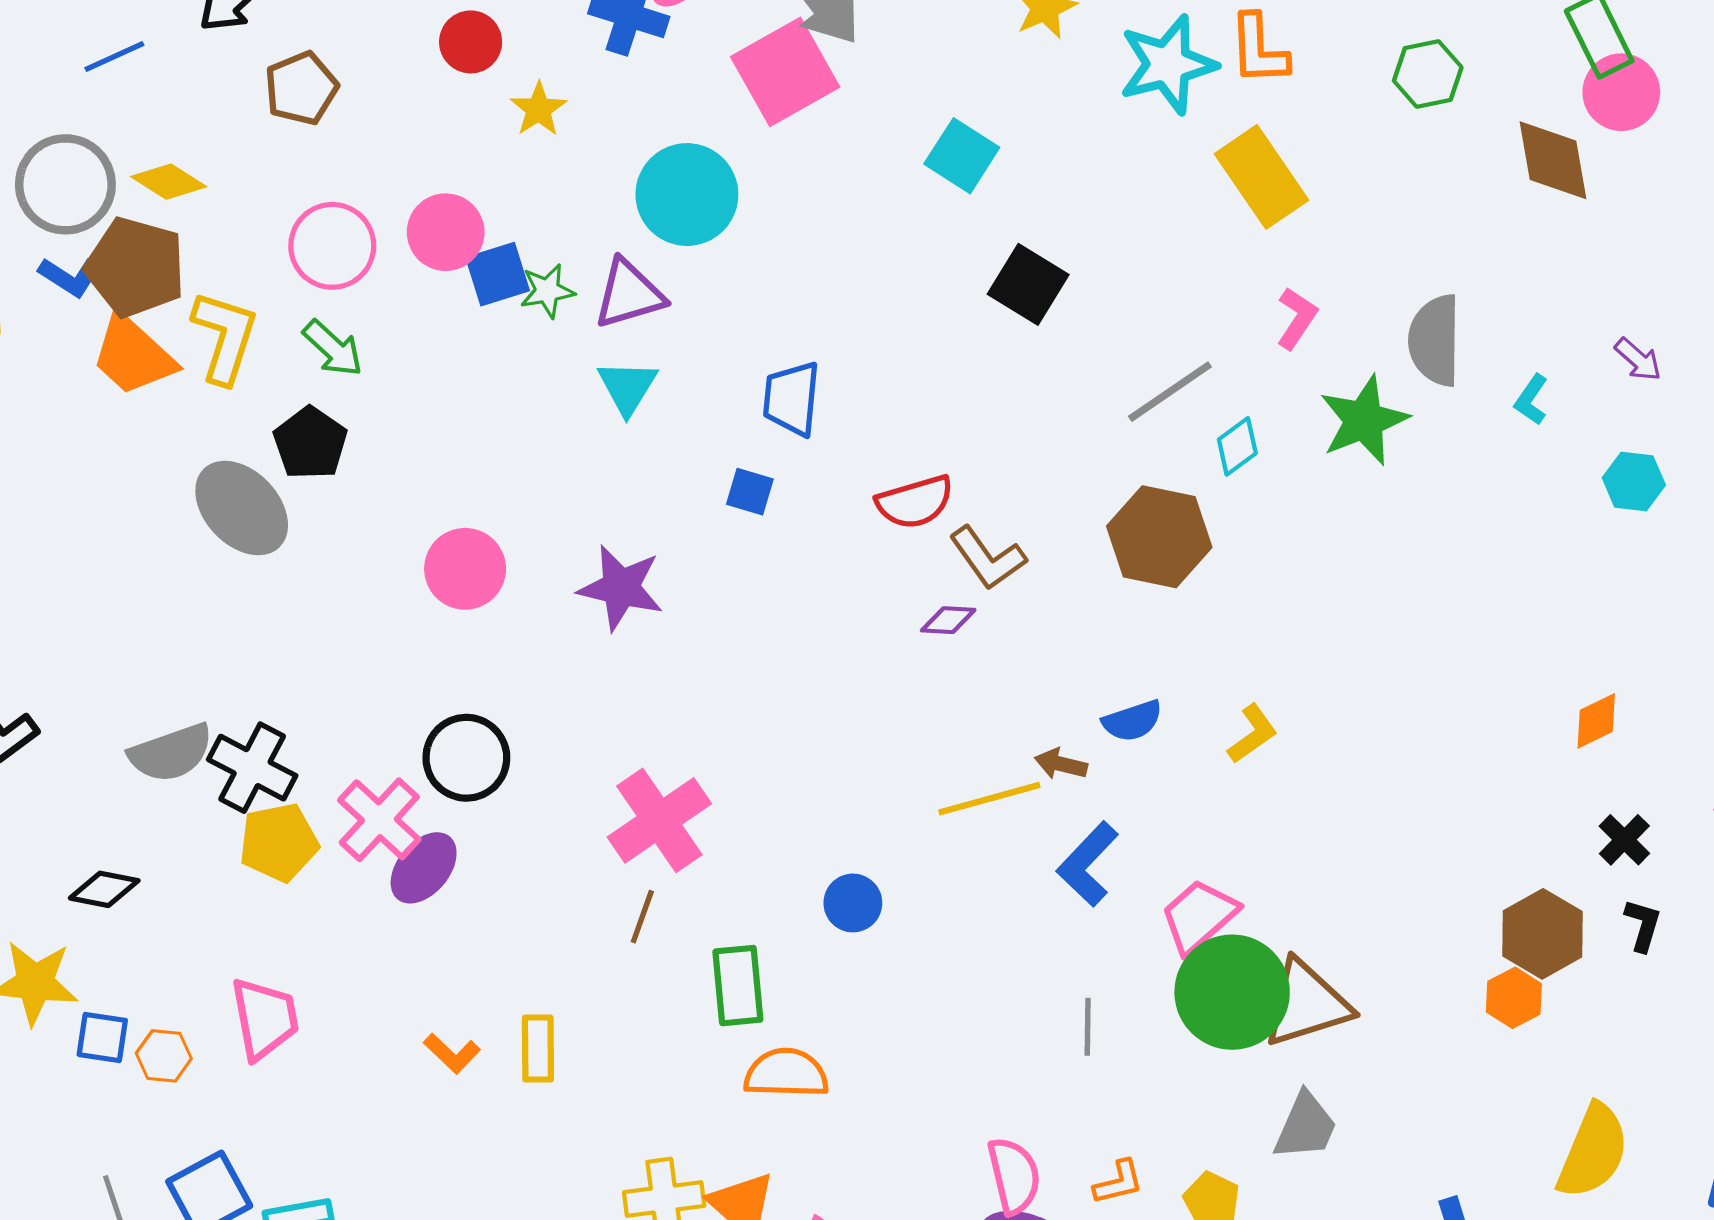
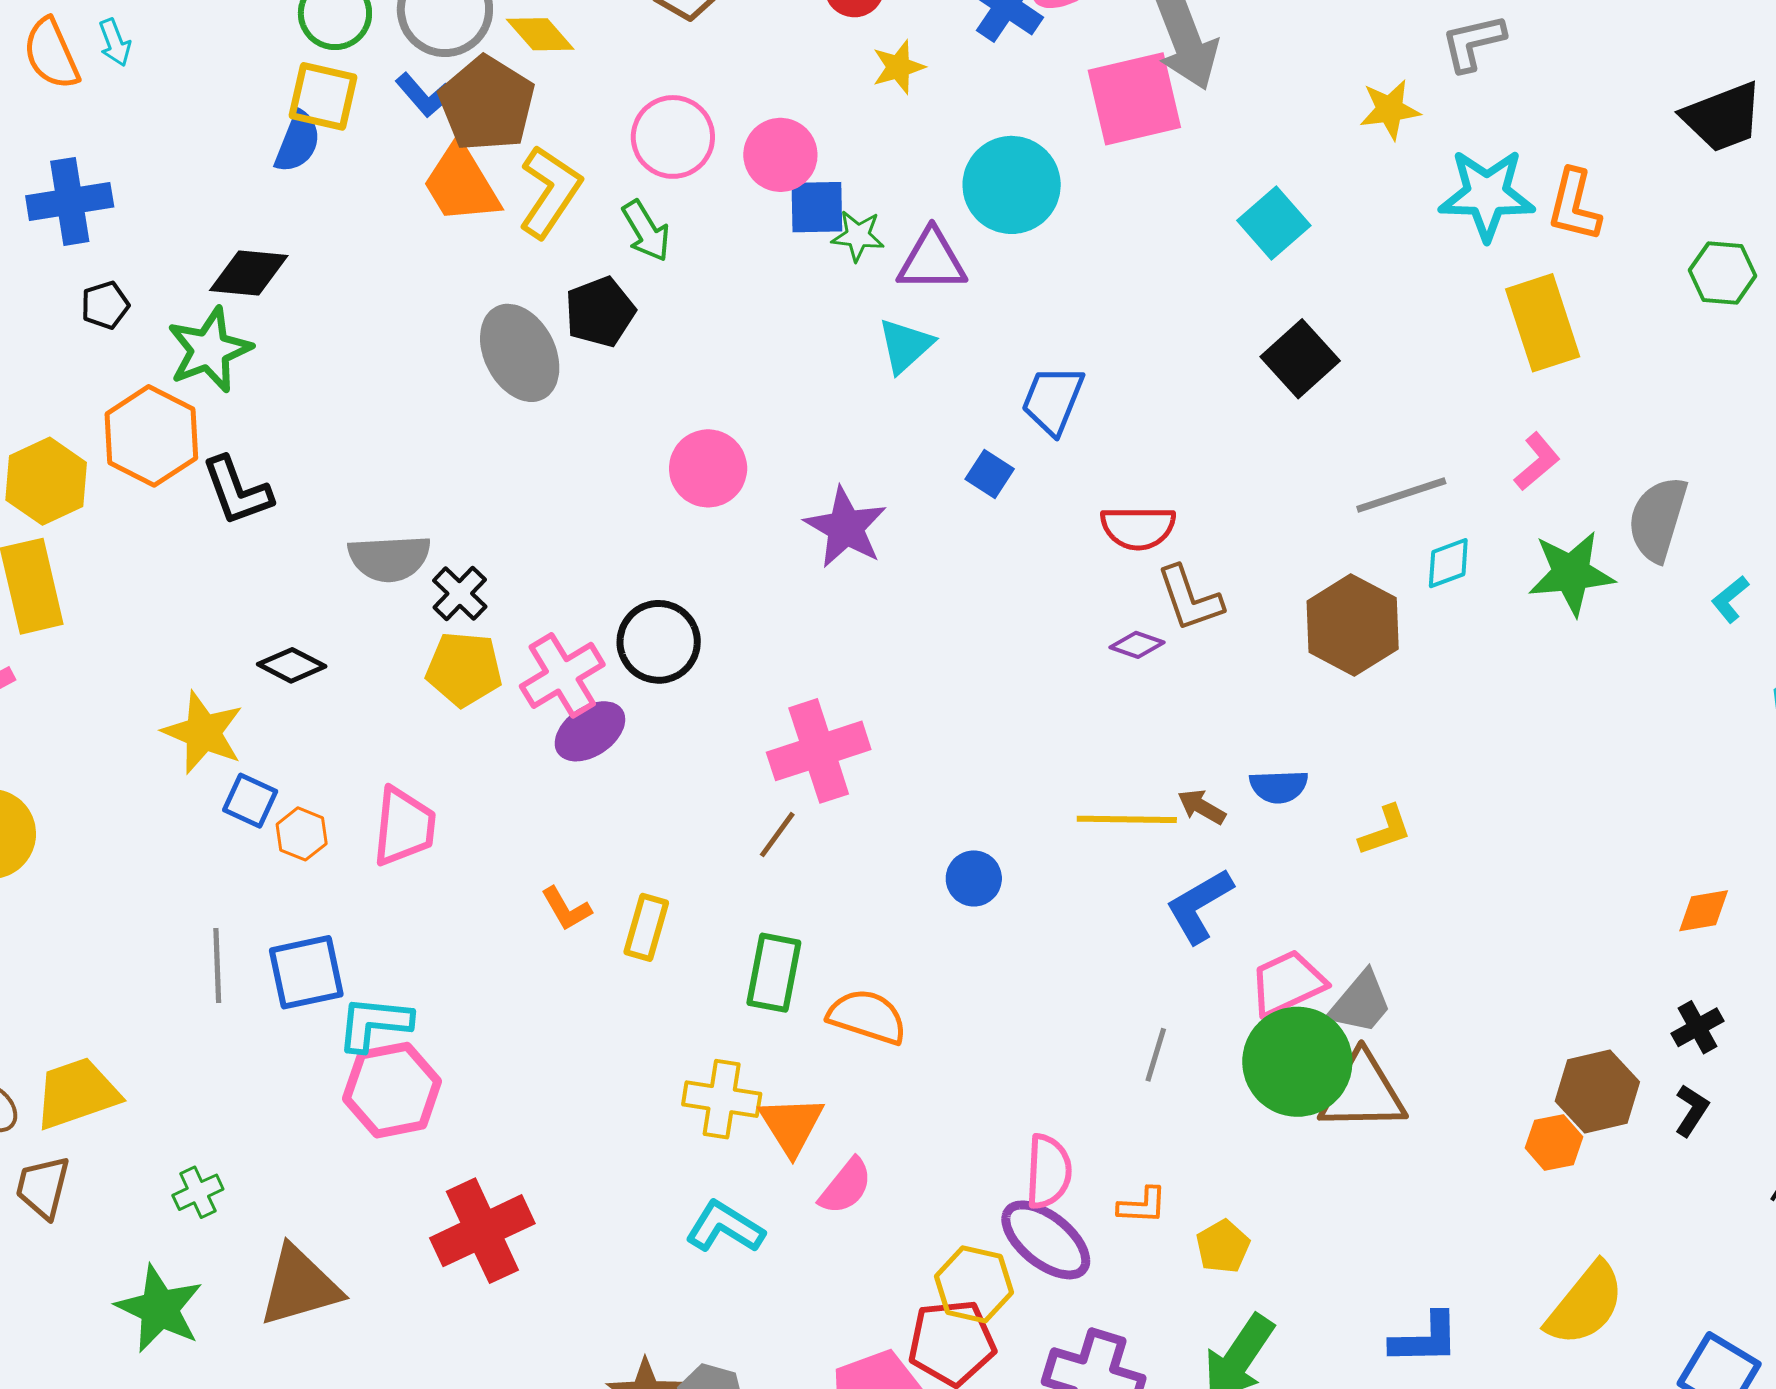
black cross: (252, 768) -> (460, 594), size x0.7
green rectangle: (738, 986) -> (774, 973), moved
gray trapezoid: (1306, 1126) -> (1360, 1003), moved

